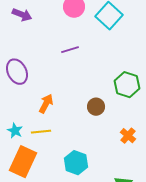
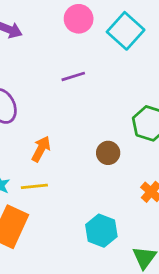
cyan hexagon: (76, 163) -> (101, 231), moved

